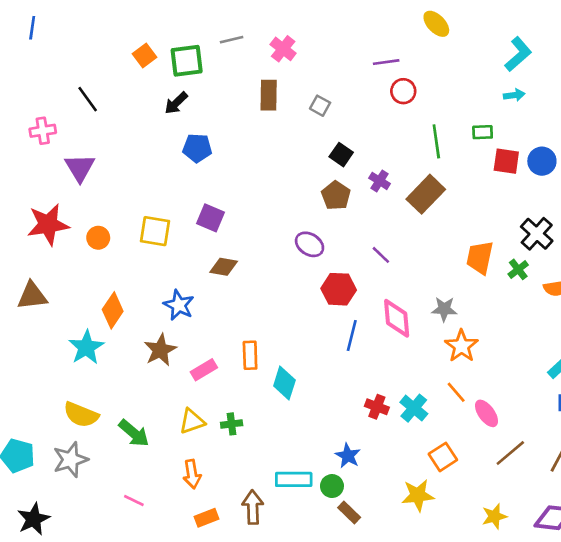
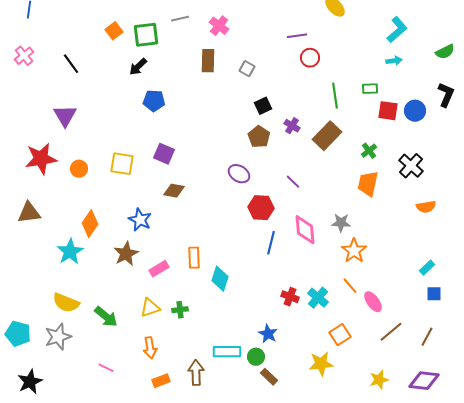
pink cross: (43, 131) -> (24, 56), moved, turned -30
black square: (341, 155) -> (263, 106), turned 30
green cross: (518, 269) -> (369, 151), moved

